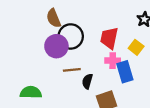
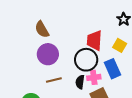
black circle: (71, 36) -> (86, 60), moved
pink cross: (113, 61) -> (94, 77), moved
brown line: (72, 70) -> (54, 80), moved

